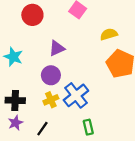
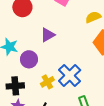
purple circle: (51, 75) -> (29, 59), moved

